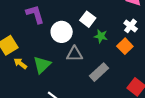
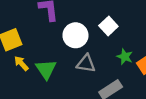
green star: (101, 36) -> (125, 57), moved
green triangle: (42, 65) -> (46, 69), turned -30

